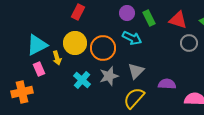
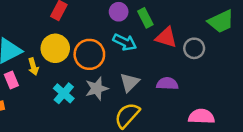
red triangle: (178, 20) -> (166, 37), moved
purple semicircle: (167, 84) -> (167, 84), moved

